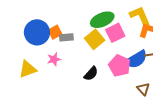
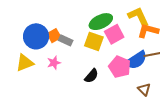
gray rectangle: (66, 37) -> (66, 40), turned 32
yellow square: (95, 39) -> (94, 41), turned -30
yellow triangle: (28, 69) -> (25, 63), moved

